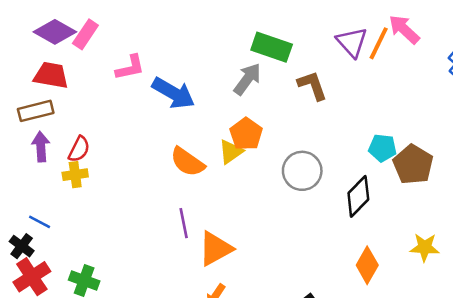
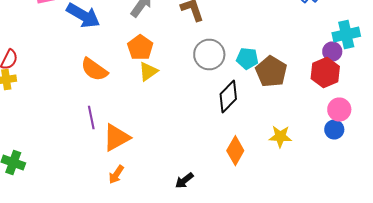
yellow triangle: (231, 152) -> (148, 72), moved
gray circle: (302, 171) -> (209, 54), moved

